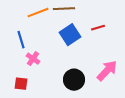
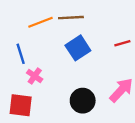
red line: (98, 28) -> (122, 43), moved
red square: (21, 84) -> (21, 105), size x1.5

